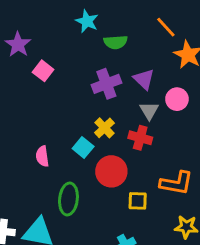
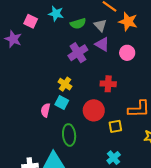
pink square: (43, 71) -> (31, 21), moved
gray triangle: (149, 111) -> (100, 25), moved
yellow cross: (104, 128) -> (65, 84), moved
cyan square: (83, 148) -> (62, 103), moved
pink semicircle: (42, 156) -> (45, 110), turned 32

